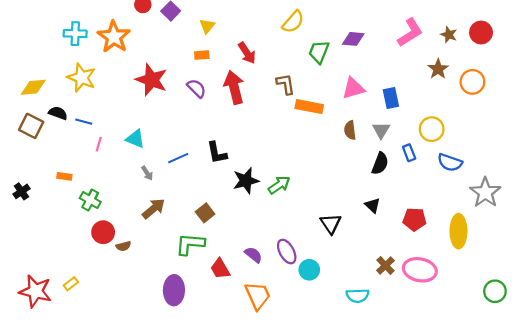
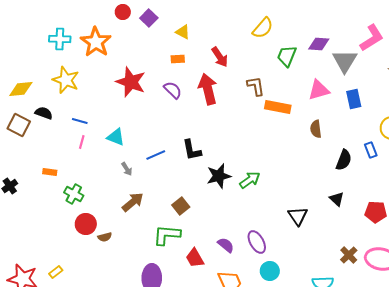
yellow triangle: (207, 26) -> (183, 32), turned -42
blue line: (84, 122) -> (80, 121), moved
gray triangle: (381, 130) -> (345, 61), moved, size x1.5
cyan circle: (309, 270) -> (270, 271), moved

